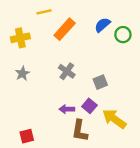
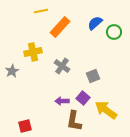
yellow cross: (20, 38) -> (33, 52), moved
gray star: (22, 73) -> (12, 71), moved

